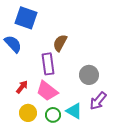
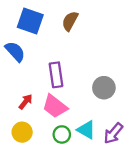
brown semicircle: (60, 43) -> (70, 21), moved
purple arrow: (98, 101) -> (113, 133), moved
yellow circle: (28, 113) -> (22, 132), moved

